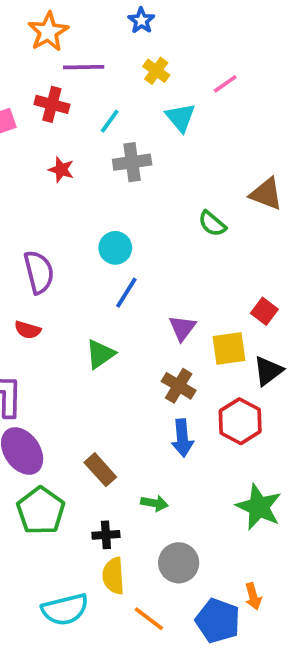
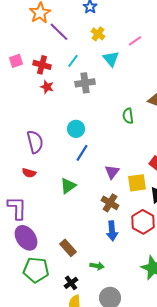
purple line: (84, 67) -> (59, 32), turned 45
red cross: (52, 104) -> (42, 65), moved
green semicircle: (212, 224) -> (128, 116), turned 42
green pentagon: (41, 511) -> (36, 270), turned -30
black cross: (106, 535) -> (71, 283), turned -32

